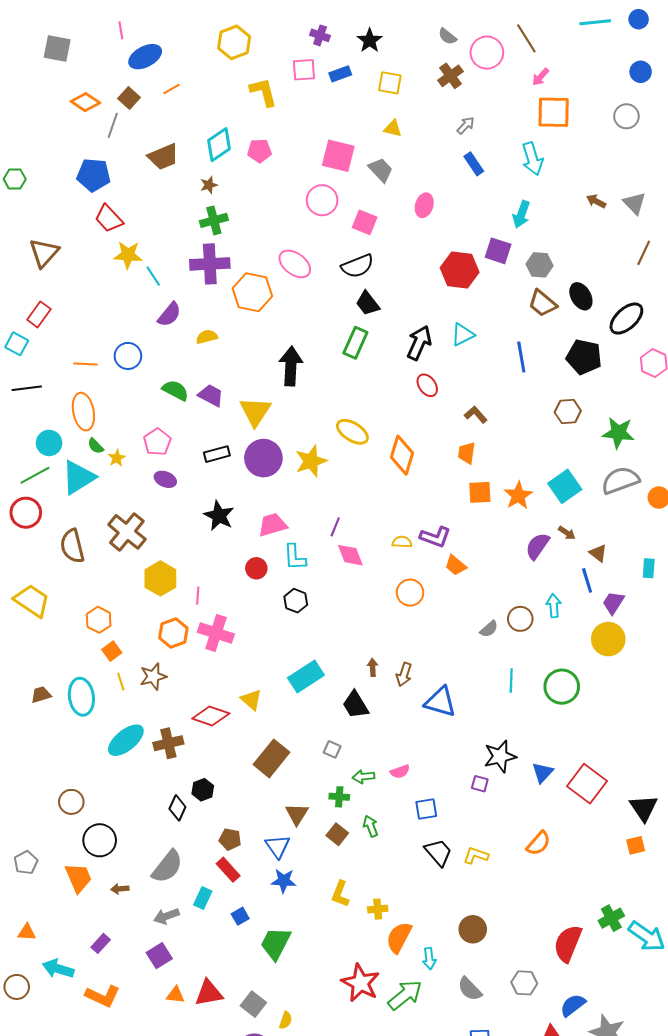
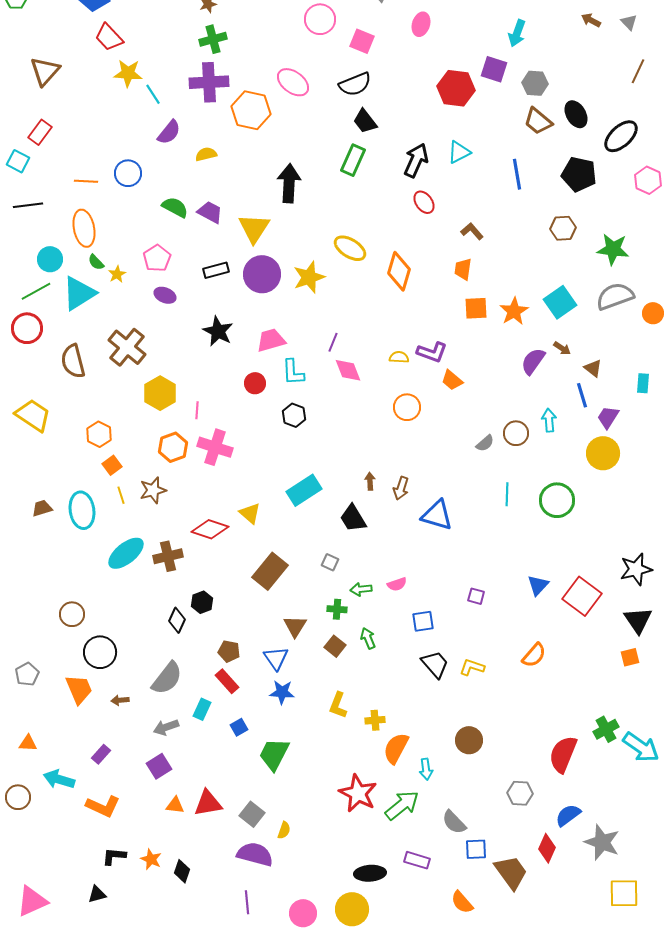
gray triangle: (635, 203) -> (629, 22), size x0.7
black star: (500, 756) -> (636, 569), moved
gray semicircle: (470, 989) -> (454, 822), moved

